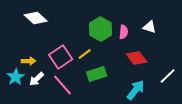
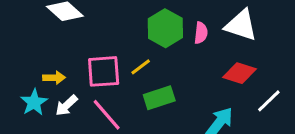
white triangle: (150, 27) -> (241, 25), size x1.6
pink square: (61, 57) -> (104, 71), turned 30
red diamond: (137, 58) -> (240, 73), moved, turned -35

